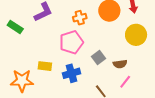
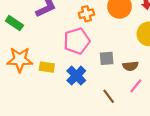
gray square: (98, 57) -> (107, 58), turned 32
blue cross: (71, 73) -> (76, 76), turned -30
orange star: (22, 81) -> (20, 60), moved

